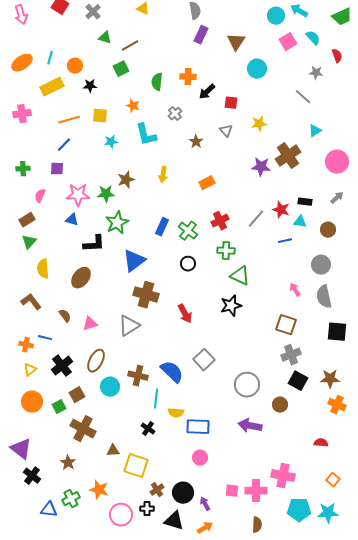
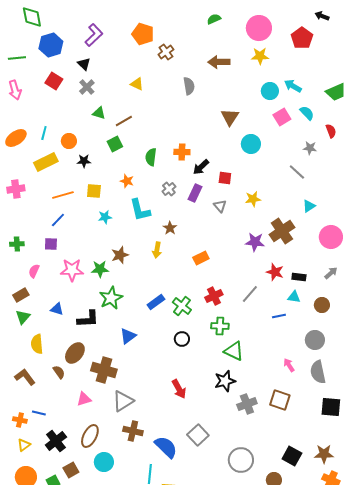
purple rectangle: (201, 35) -> (195, 193), moved
brown star: (196, 142) -> (170, 228), moved
red star: (281, 210) -> (275, 272), moved
blue triangle: (72, 220) -> (57, 309), moved
blue rectangle: (162, 227) -> (156, 302), turned 30
blue triangle: (134, 261) -> (128, 336), size x0.7
brown cross: (146, 295) -> (104, 370), moved
brown semicircle: (65, 316) -> (59, 372), moved
gray cross: (291, 355) -> (247, 404), moved
brown cross: (138, 376) -> (133, 431), moved

